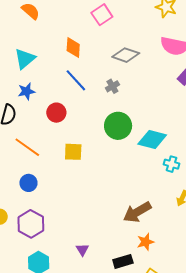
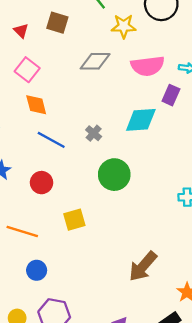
pink square: (102, 15) -> (27, 70), moved
gray diamond: (126, 55) -> (95, 61), moved
cyan diamond: (152, 140) -> (141, 120), moved
brown arrow: (137, 212) -> (143, 266), moved

